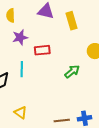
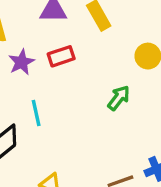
red rectangle: (42, 50) -> (61, 56), moved

